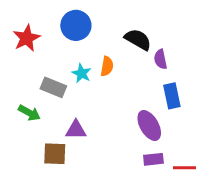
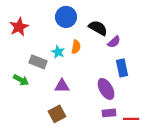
blue circle: (76, 25) -> (66, 17), moved
purple semicircle: (161, 59) -> (114, 42), turned -120
purple triangle: (76, 130) -> (62, 86), moved
brown square: (55, 154) -> (57, 114), moved, turned -30

